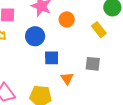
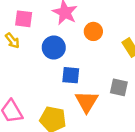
orange triangle: (67, 78) -> (87, 102), size x1.5

